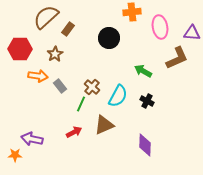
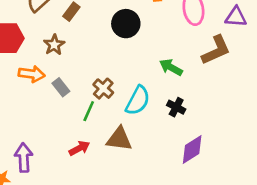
brown triangle: (104, 125) -> (119, 139), turned 30
purple arrow: (32, 139) -> (24, 158), turned 75
purple diamond: (145, 145) -> (192, 150), moved, turned 55

